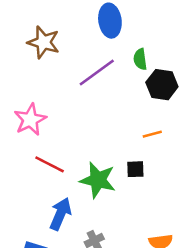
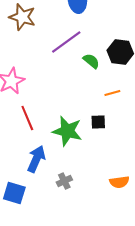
green semicircle: (140, 59) -> (91, 61), moved, turned 138
red line: (50, 164) -> (27, 118), turned 40

